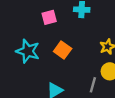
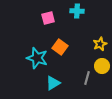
cyan star: (28, 51) -> (37, 58), moved

